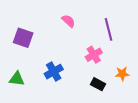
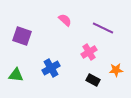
purple line: (109, 29) -> (103, 28), turned -50

